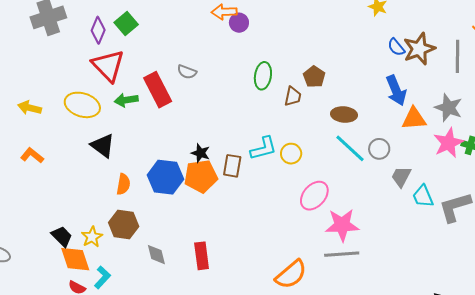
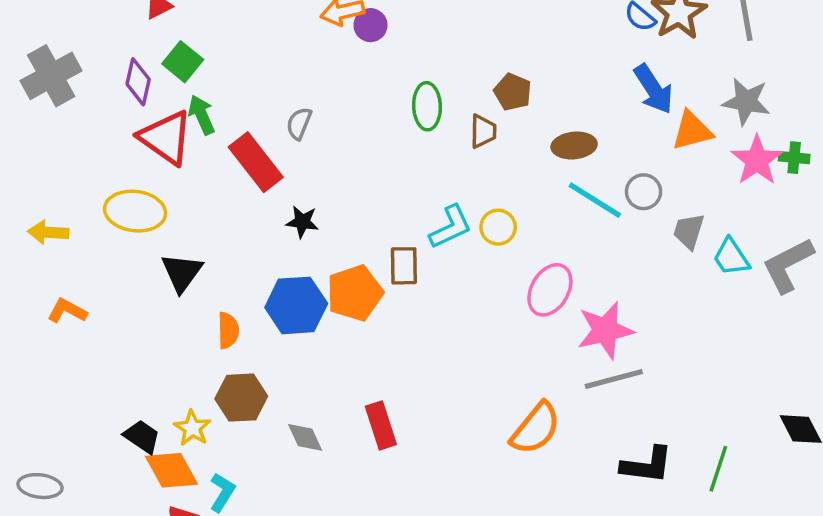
gray semicircle: (187, 72) -> (299, 123), turned 102
green arrow: (126, 100) -> (202, 115), moved, turned 85
black triangle: (103, 146) -> (182, 272), turned 40
black star: (201, 153) -> (302, 222), moved

